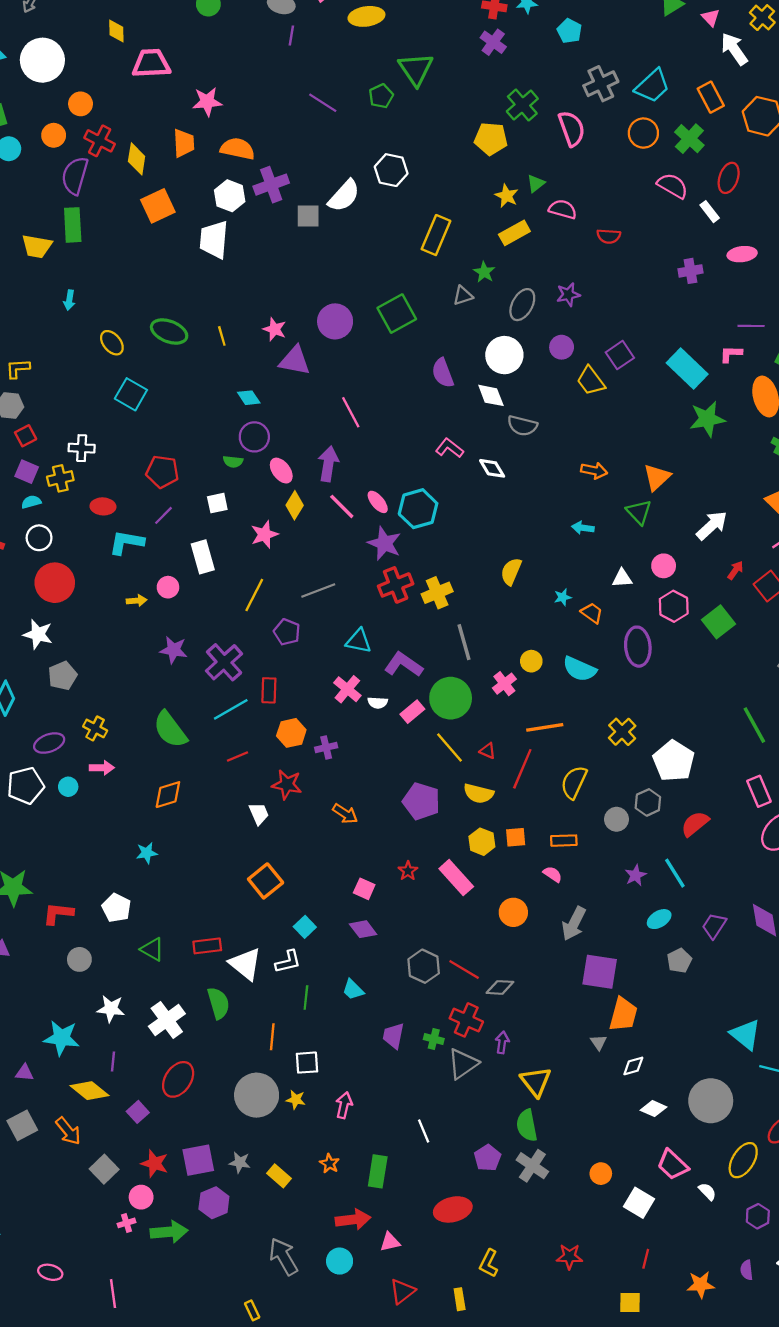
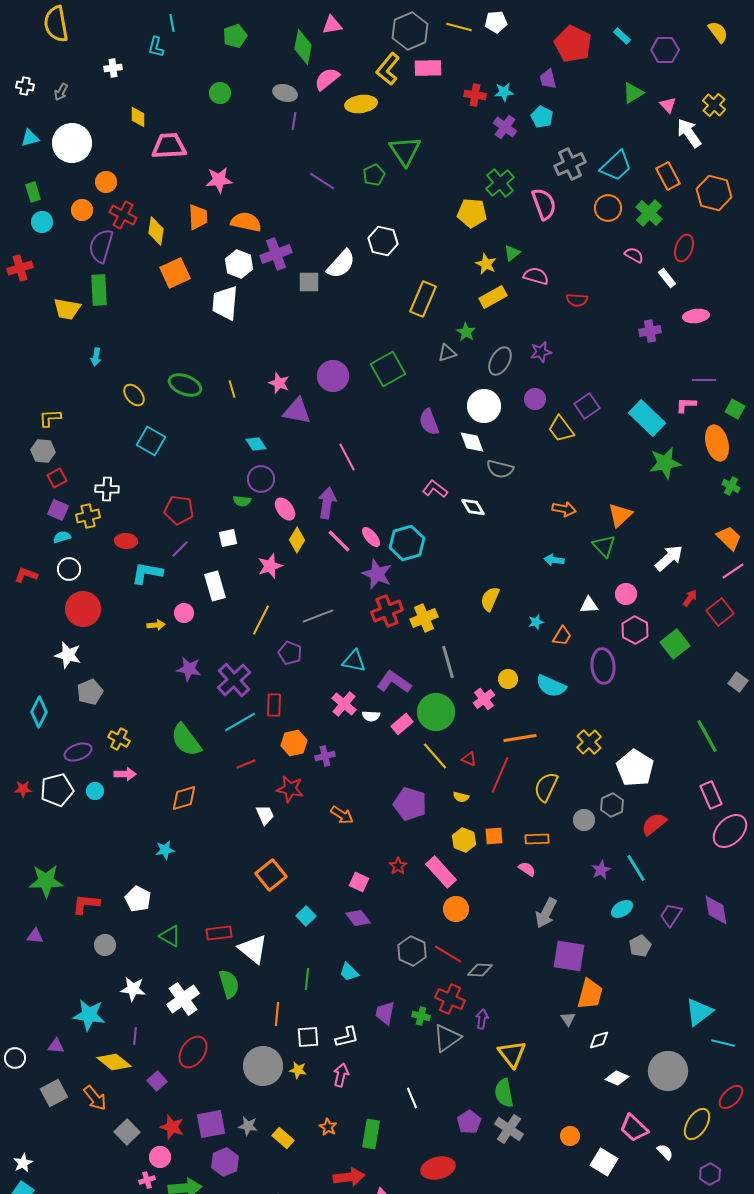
purple cross: (493, 42) -> (505, 127), moved
pink semicircle: (673, 186) -> (634, 255), size x0.7
orange trapezoid: (592, 613) -> (562, 636), turned 85
yellow semicircle: (479, 793) -> (461, 797), size x0.6
orange circle: (513, 912) -> (456, 909), moved
white L-shape: (288, 962) -> (347, 1037), moved
cyan triangle: (745, 1035) -> (699, 1012), turned 44

